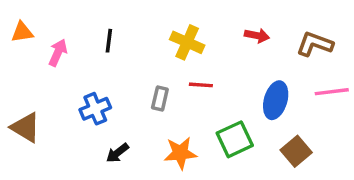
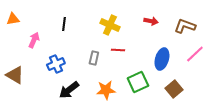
pink arrow: (58, 53) -> (34, 40), moved
pink line: (332, 92) -> (195, 54), turned -36
black arrow: (117, 153) -> (69, 90), size x1.5

